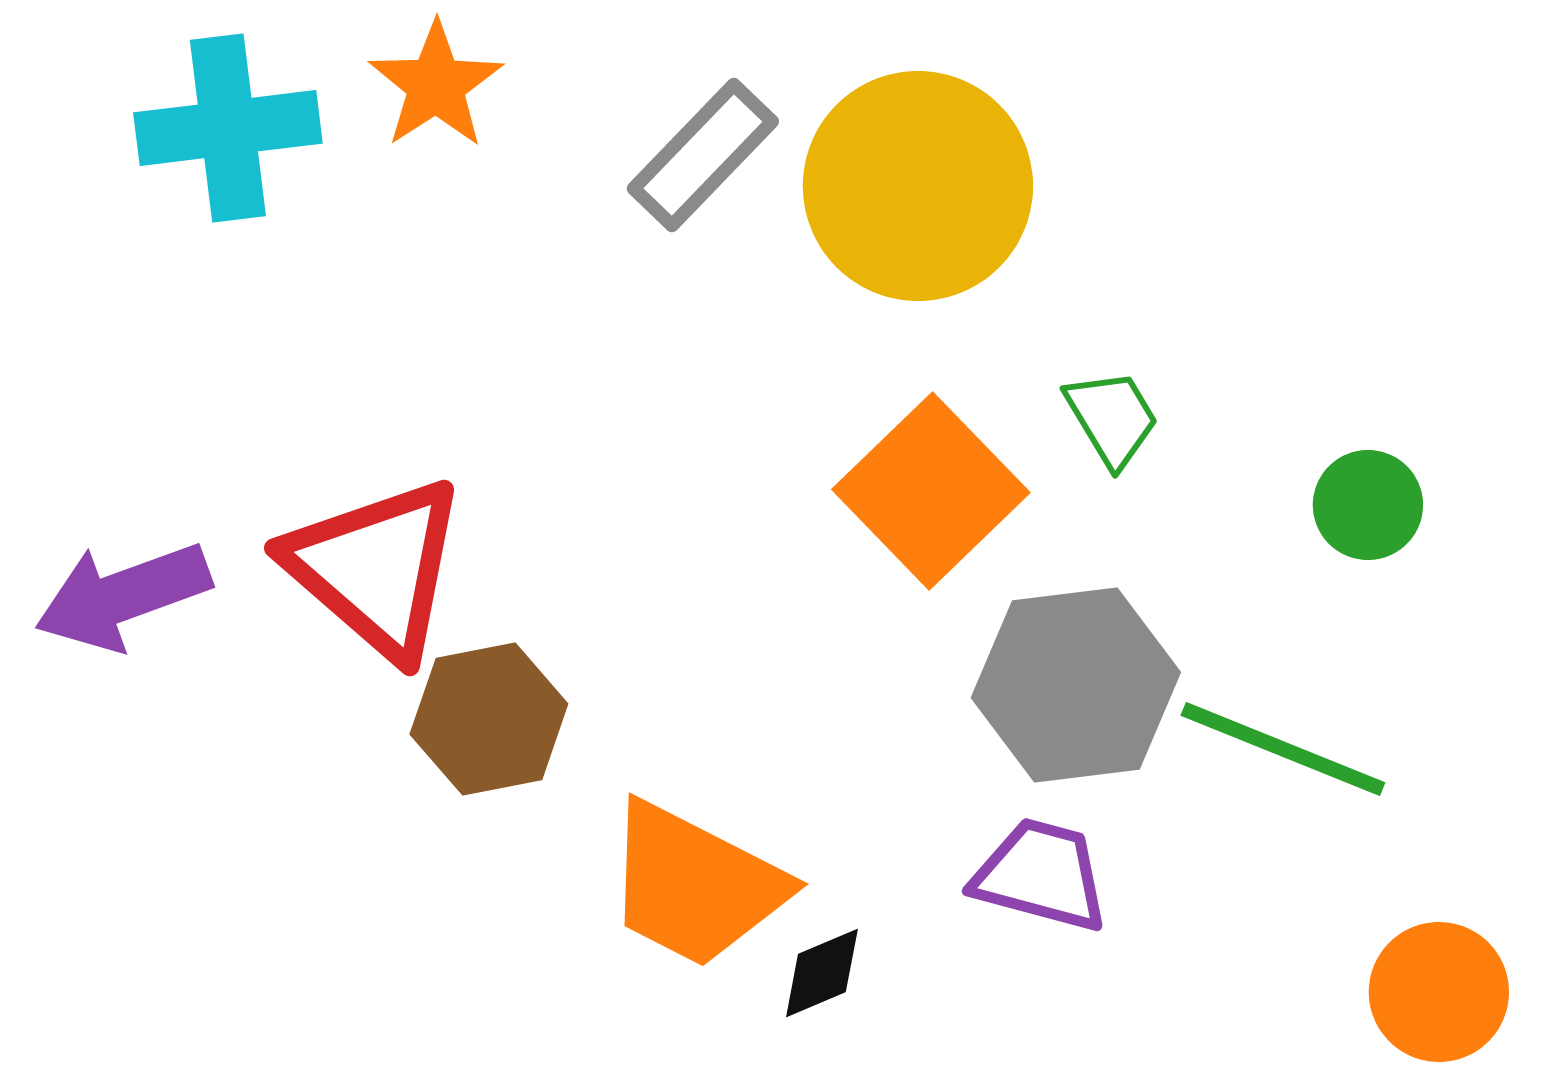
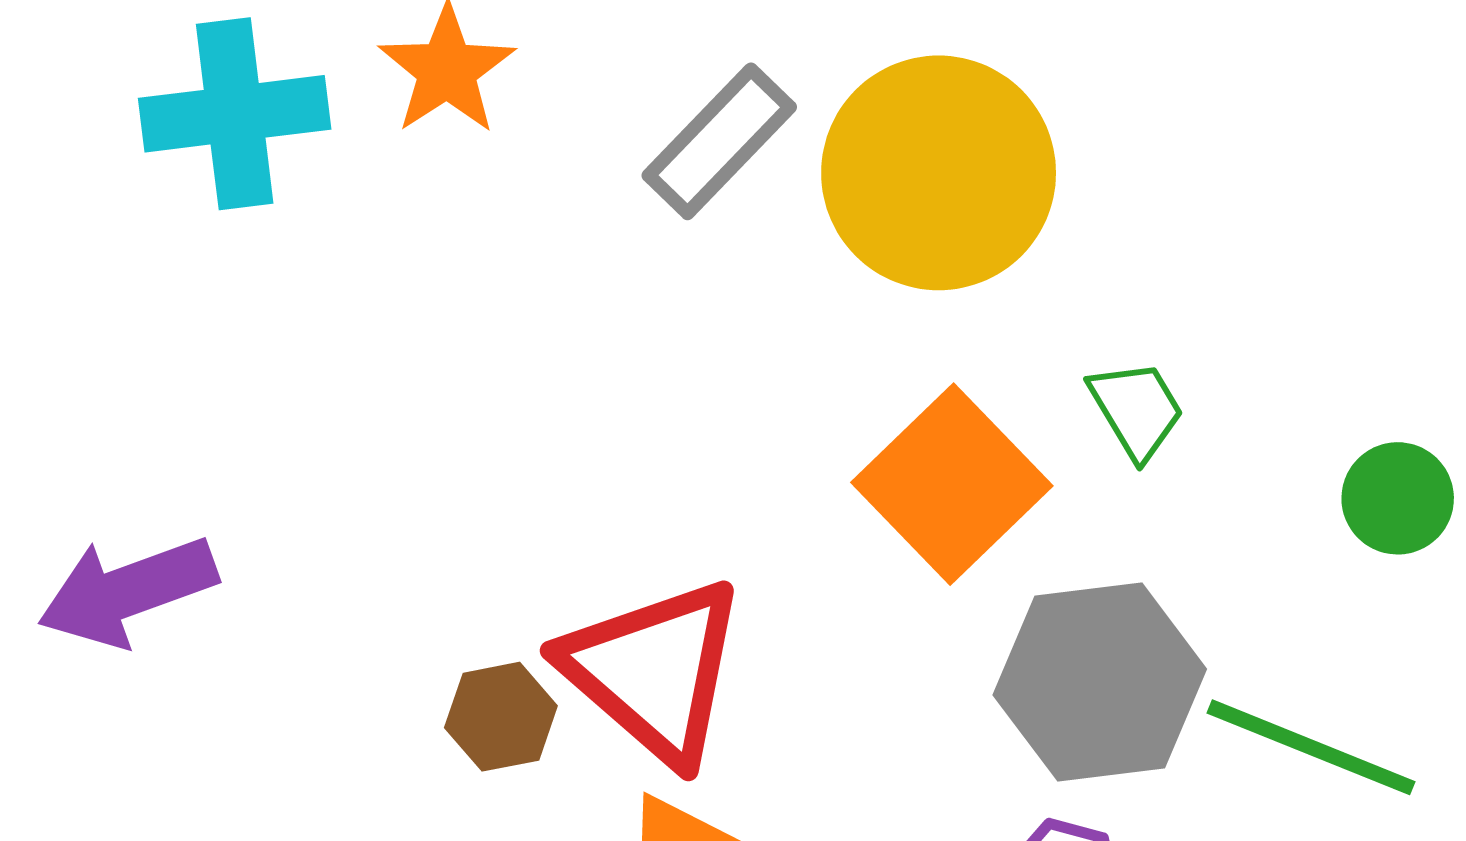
red triangle: (376, 568) -> (654, 671), moved
brown hexagon: (489, 719) -> (501, 717), size x0.7

